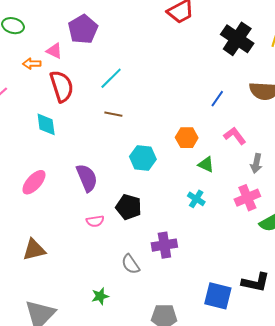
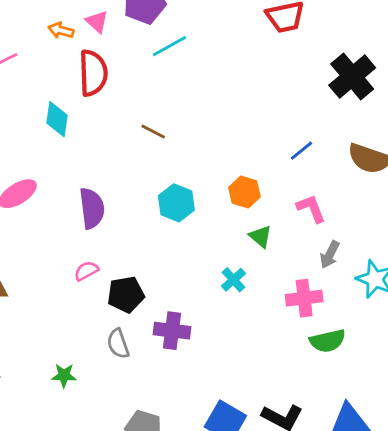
cyan line: (111, 78) -> (169, 46), moved
black pentagon: (129, 207) -> (126, 294), moved, turned 30
pink semicircle: (95, 221) -> (86, 271), turned 144

